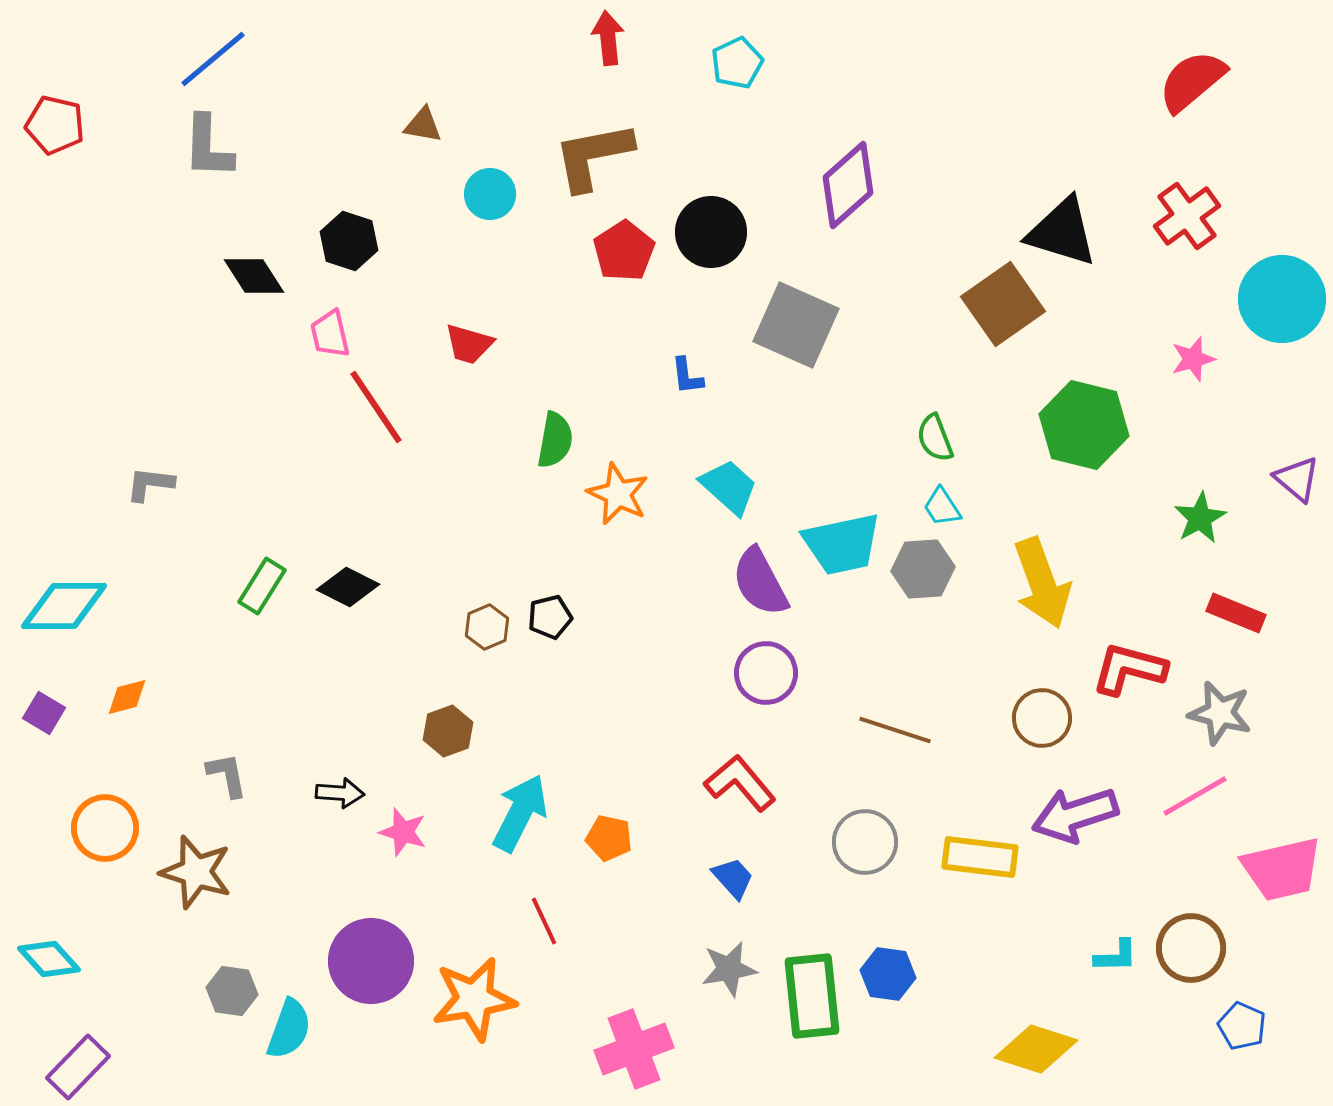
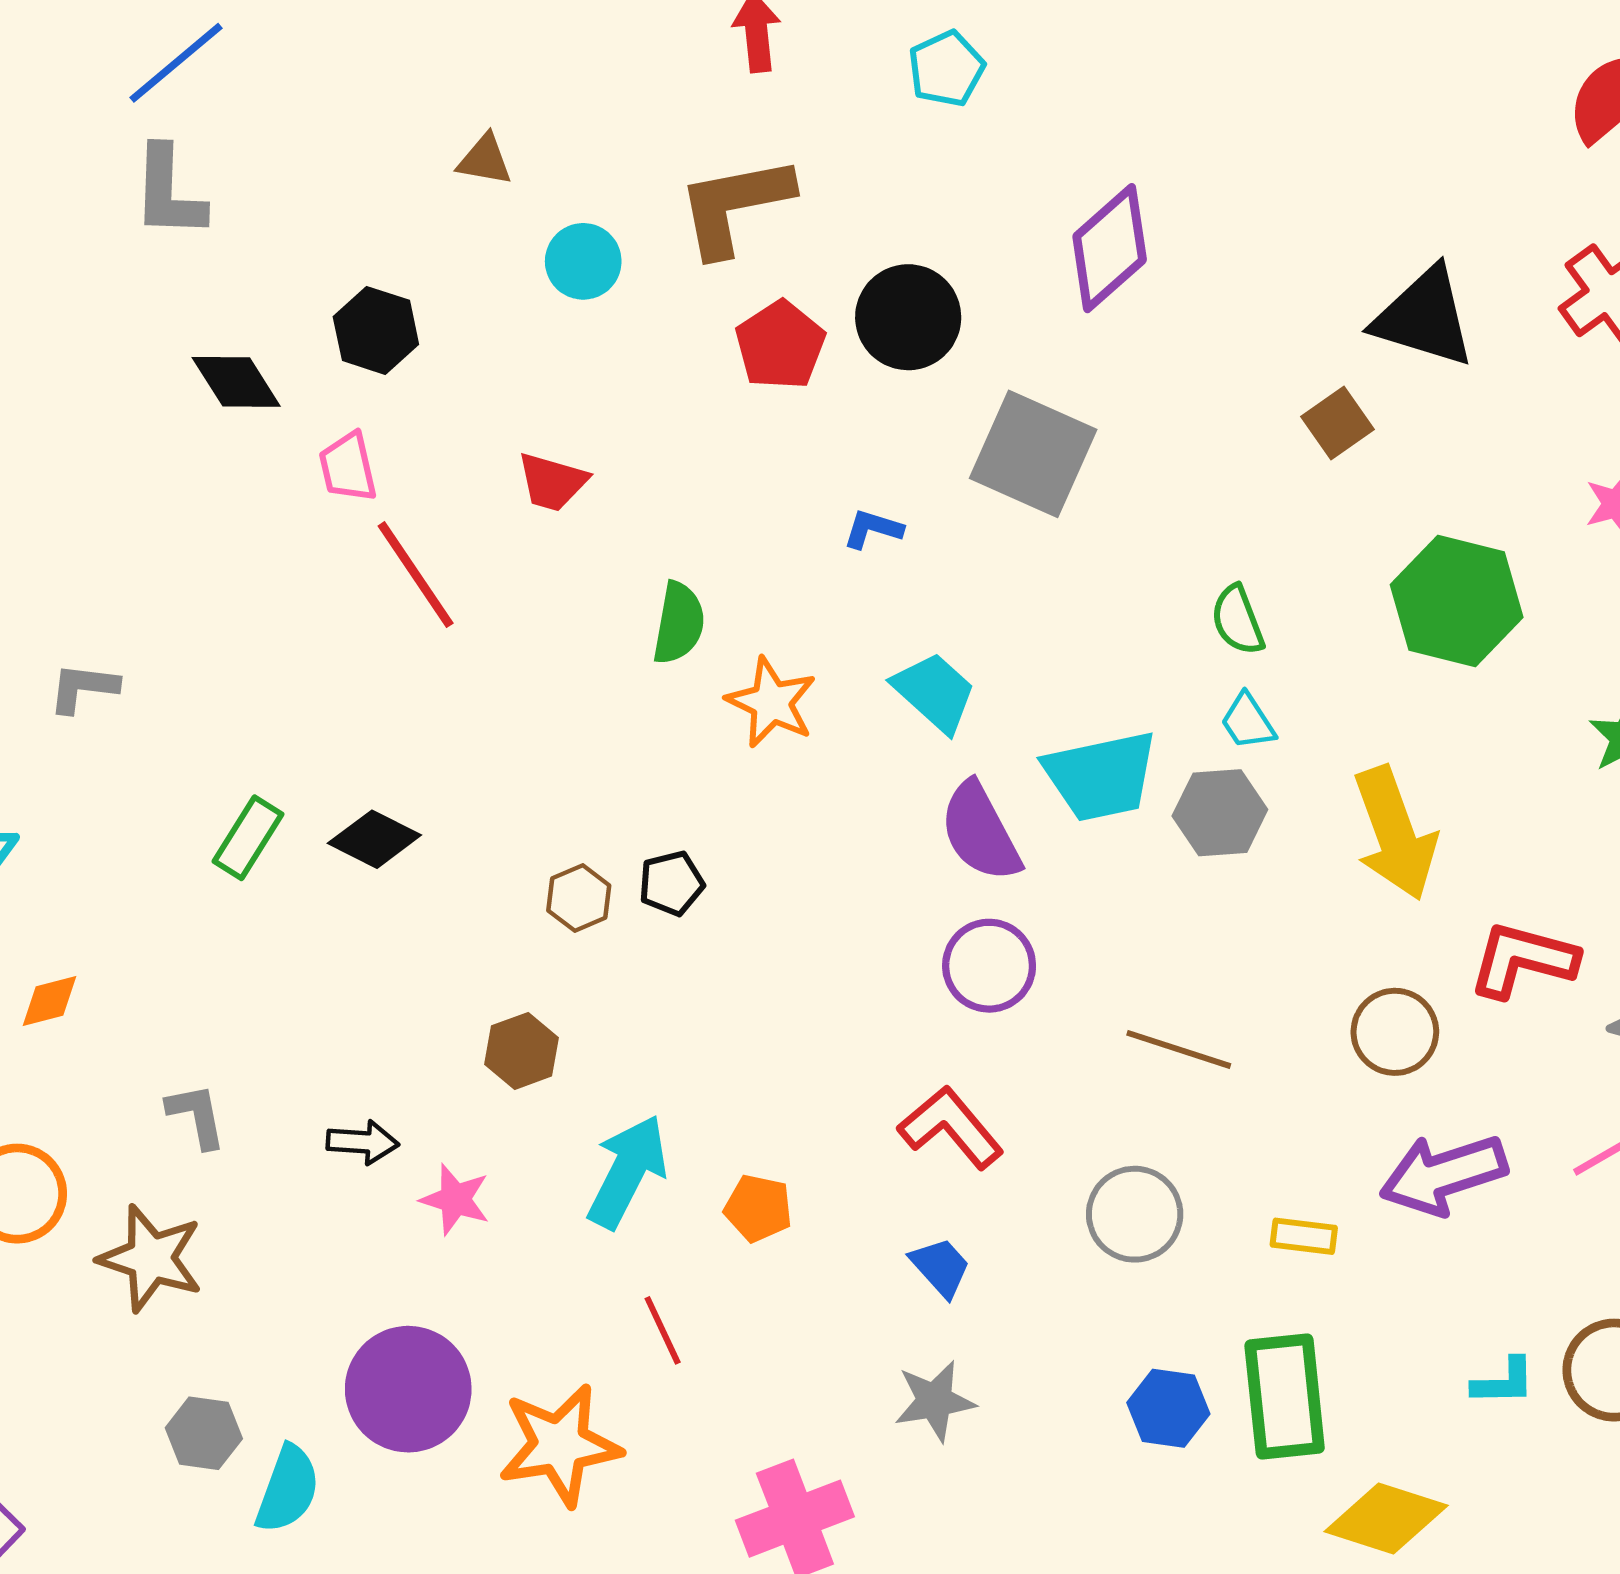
brown square: (1003, 304) -> (1338, 423), size x0.6
blue L-shape: (687, 376) -> (873, 529), turned 114
yellow rectangle: (980, 857) -> (1304, 1236), size x0.6
green rectangle: (812, 996) -> (1285, 1396), moved

